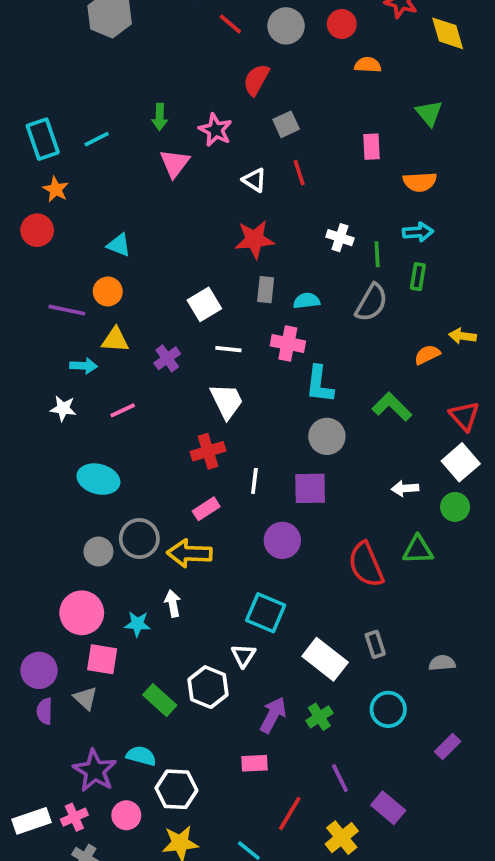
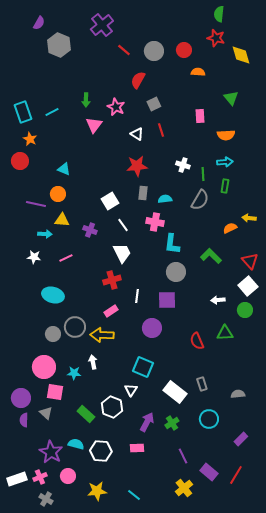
white line: (228, 349) -> (123, 225), turned 48
purple cross: (167, 358) -> (90, 230), turned -32
red semicircle: (366, 565) -> (197, 341), size x0.7
white hexagon: (176, 789) -> (101, 451), moved
red line: (290, 813) -> (236, 475), moved

